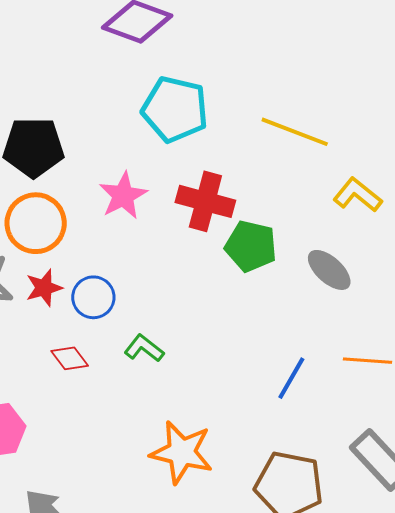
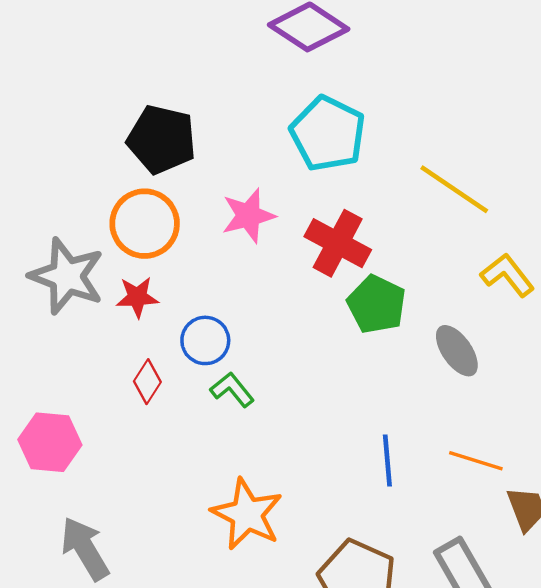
blue circle: (93, 297) -> (205, 340), moved
red diamond: (70, 358) -> (147, 382), turned 57
blue line: (291, 378) -> (387, 460), turned -48

